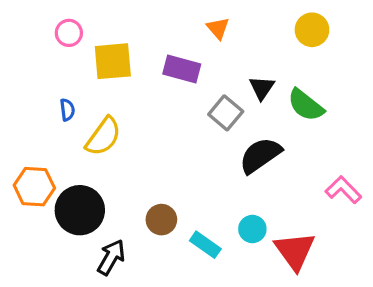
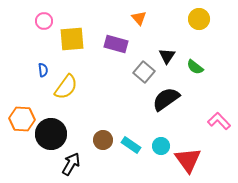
green semicircle: (306, 105) -> (195, 67), size x0.7
cyan rectangle: (205, 245) -> (131, 145), moved

